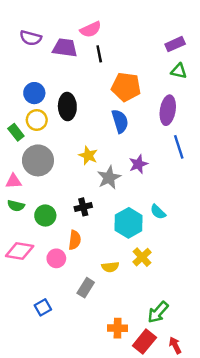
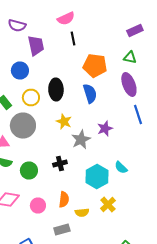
purple trapezoid: (65, 48) -> (36, 46), moved, turned 70
green triangle: (179, 71) -> (130, 58), moved
black ellipse: (67, 107) -> (56, 90), moved
purple ellipse: (168, 110) -> (129, 84), turned -30
yellow circle: (37, 120) -> (31, 98), moved
orange semicircle: (75, 240) -> (64, 200), moved
gray rectangle: (86, 288) -> (62, 230), turned 42

